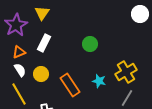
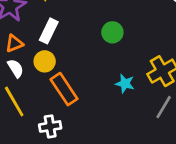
yellow circle: (41, 74) -> (45, 61), moved
orange rectangle: (70, 85) -> (64, 89), moved

